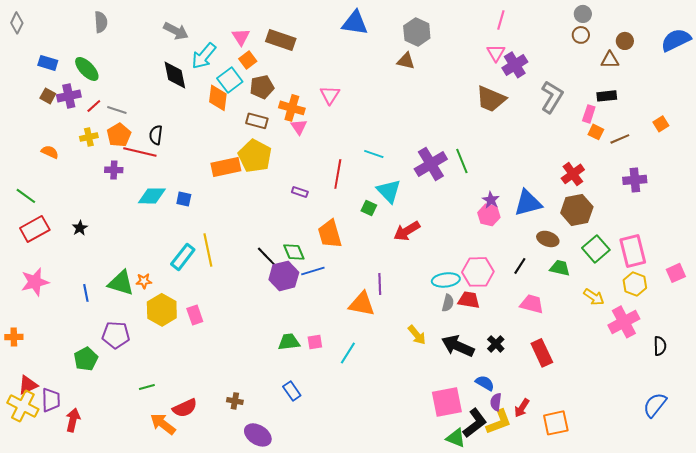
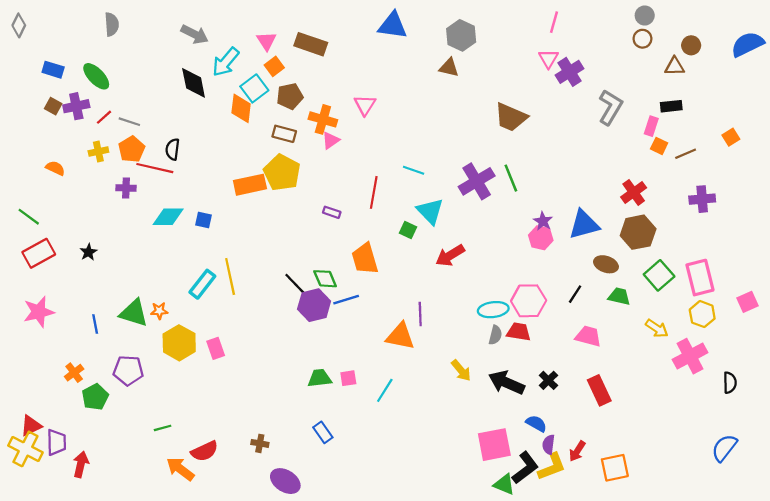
brown trapezoid: (491, 99) -> (511, 117), moved
pink triangle: (299, 127) -> (331, 140), turned 30
orange cross: (14, 337) -> (74, 373), moved, turned -36

